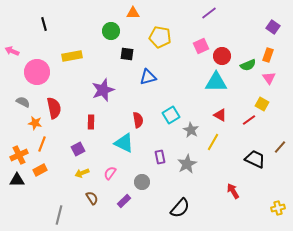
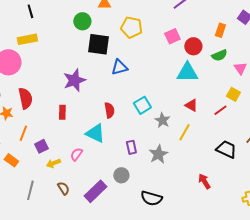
black line: (44, 24) -> (30, 11), moved
black square: (127, 54) -> (98, 44), size x1.6
orange rectangle: (268, 55) -> (220, 30), moved
yellow rectangle: (72, 56) -> (27, 39), moved
orange line: (42, 144) -> (23, 133), moved
purple square: (78, 149) -> (41, 146), moved
orange rectangle: (40, 170) -> (11, 160), turned 64
pink semicircle: (110, 173) -> (76, 154), moved
gray circle: (142, 182) -> (121, 175), moved
purple rectangle: (124, 201) -> (95, 191), size x1.6
black semicircle: (180, 208) -> (151, 198), turned 65
gray line: (59, 215) -> (30, 190), moved

